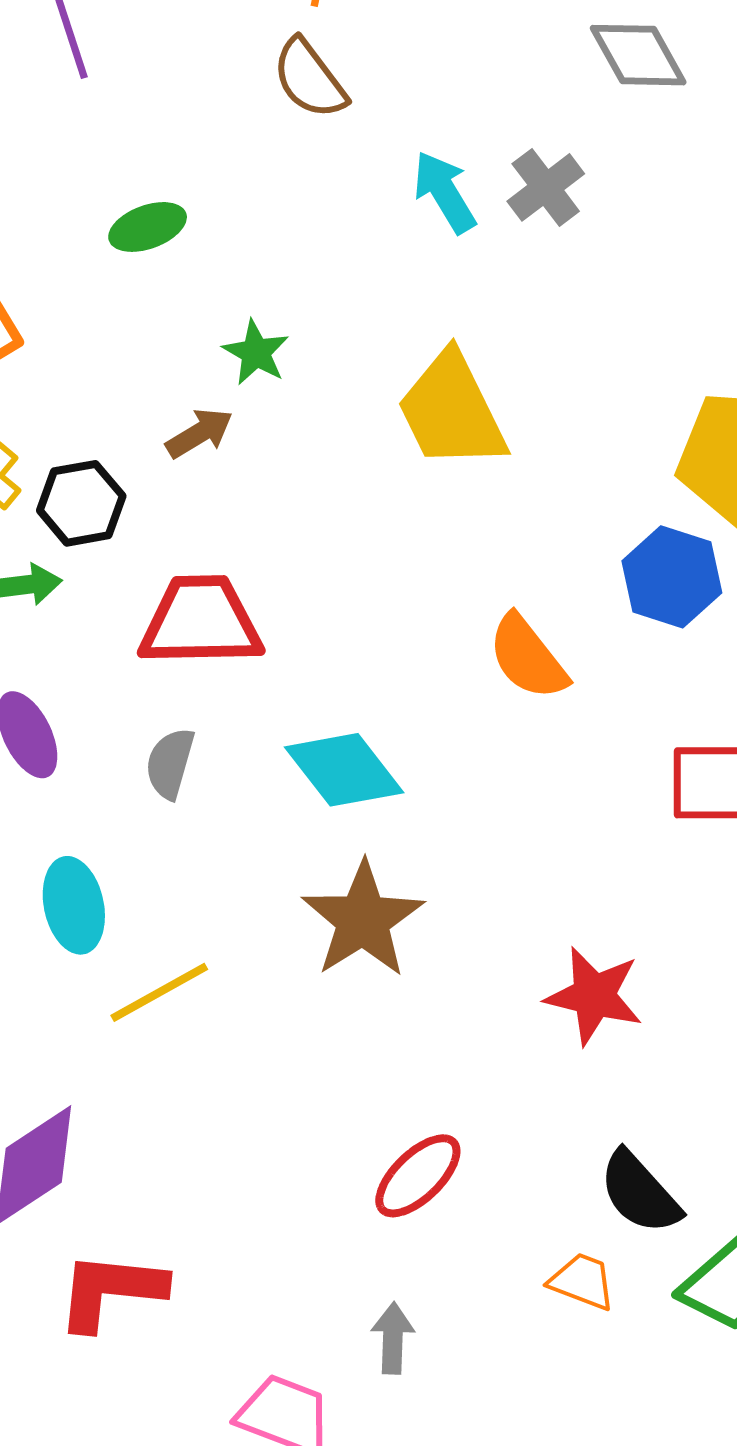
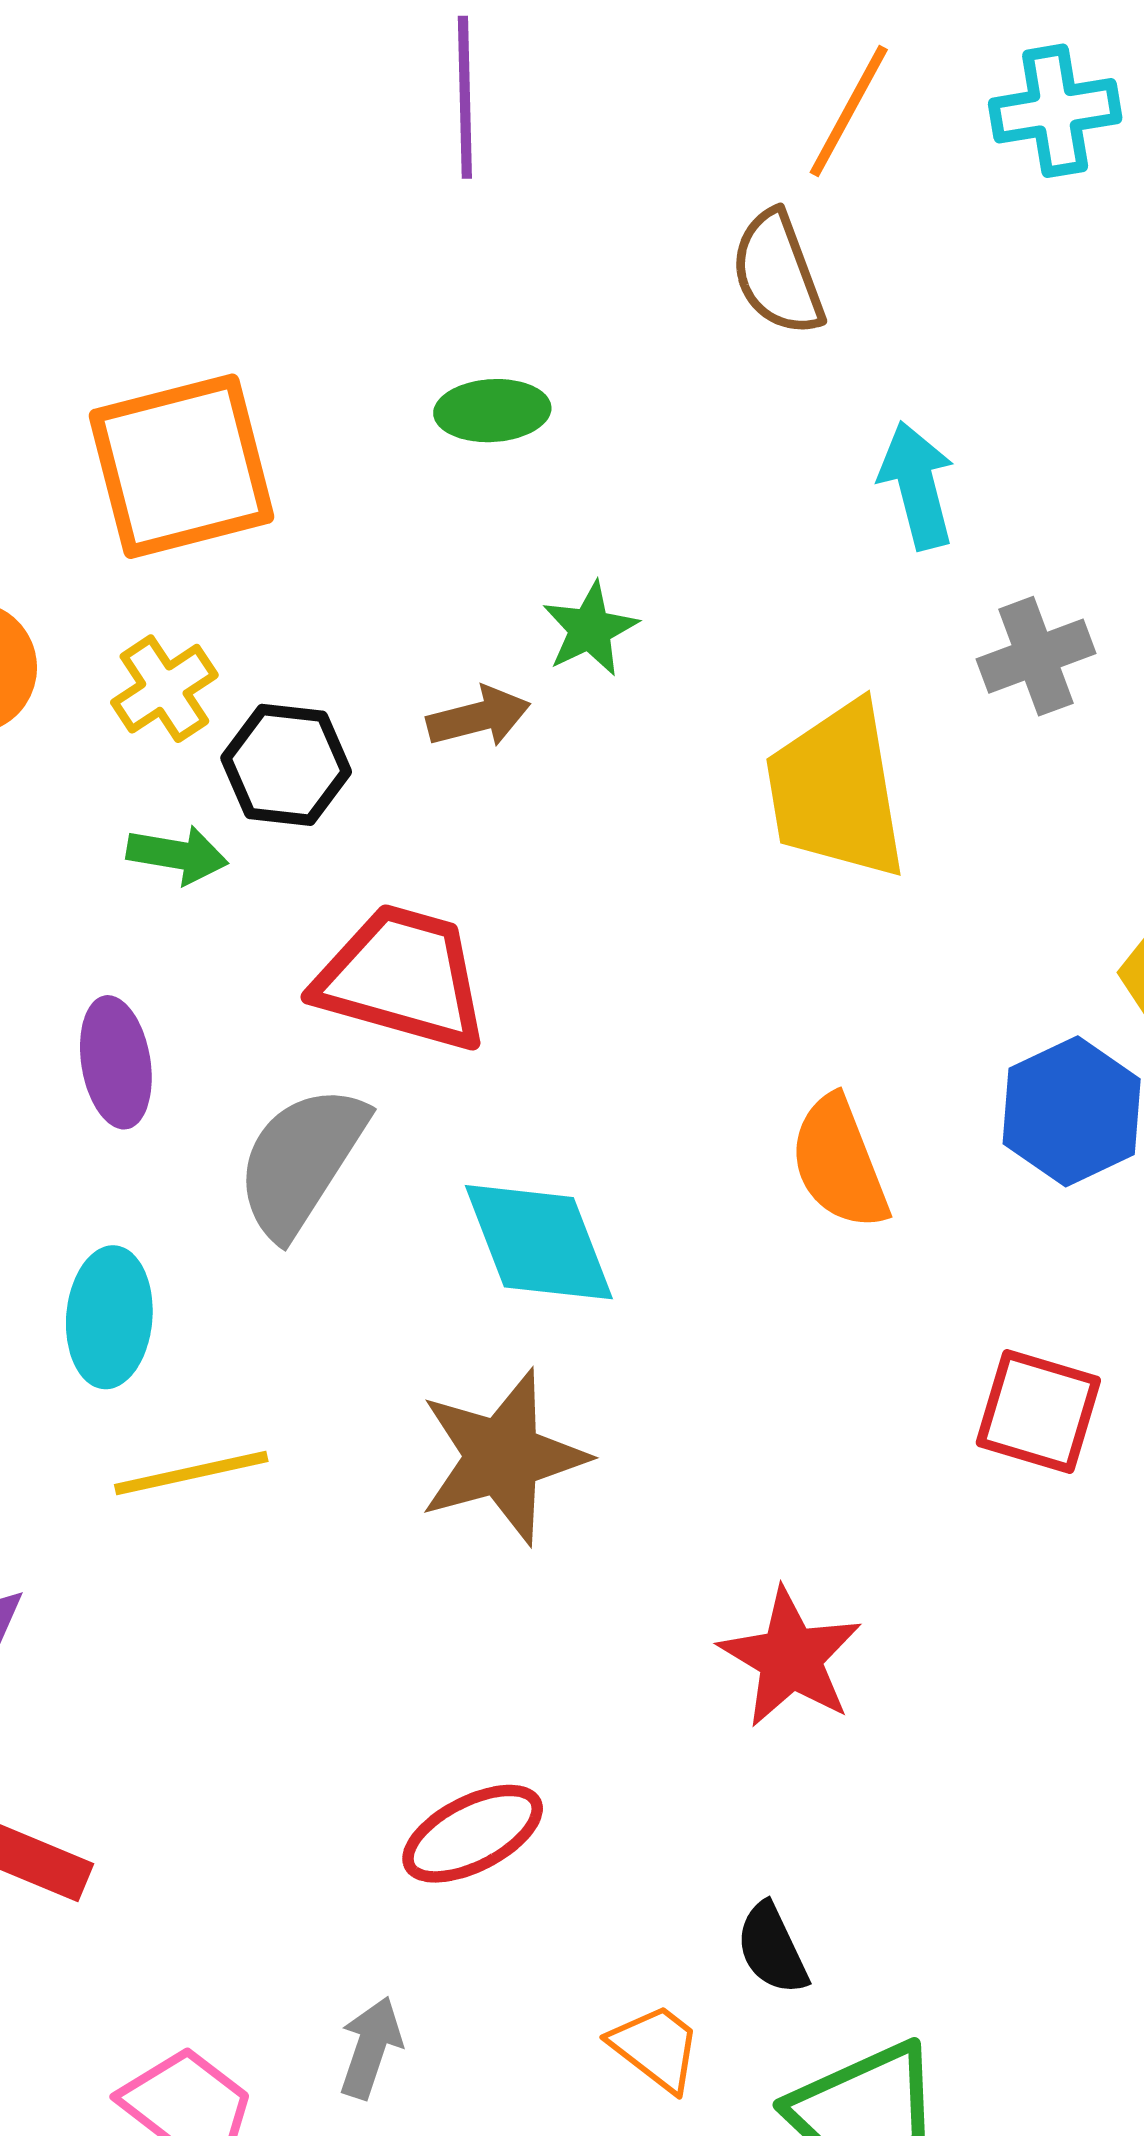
gray cross: (546, 187) -> (1036, 656), moved
gray semicircle: (170, 763) -> (301, 1161), size x1.6
black semicircle: (640, 1193) -> (772, 1949), size x0.7

